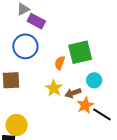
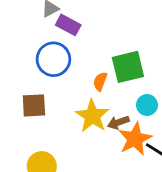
yellow star: (54, 88) -> (92, 116), size x1.4
orange star: (85, 105) -> (135, 139), size x1.4

